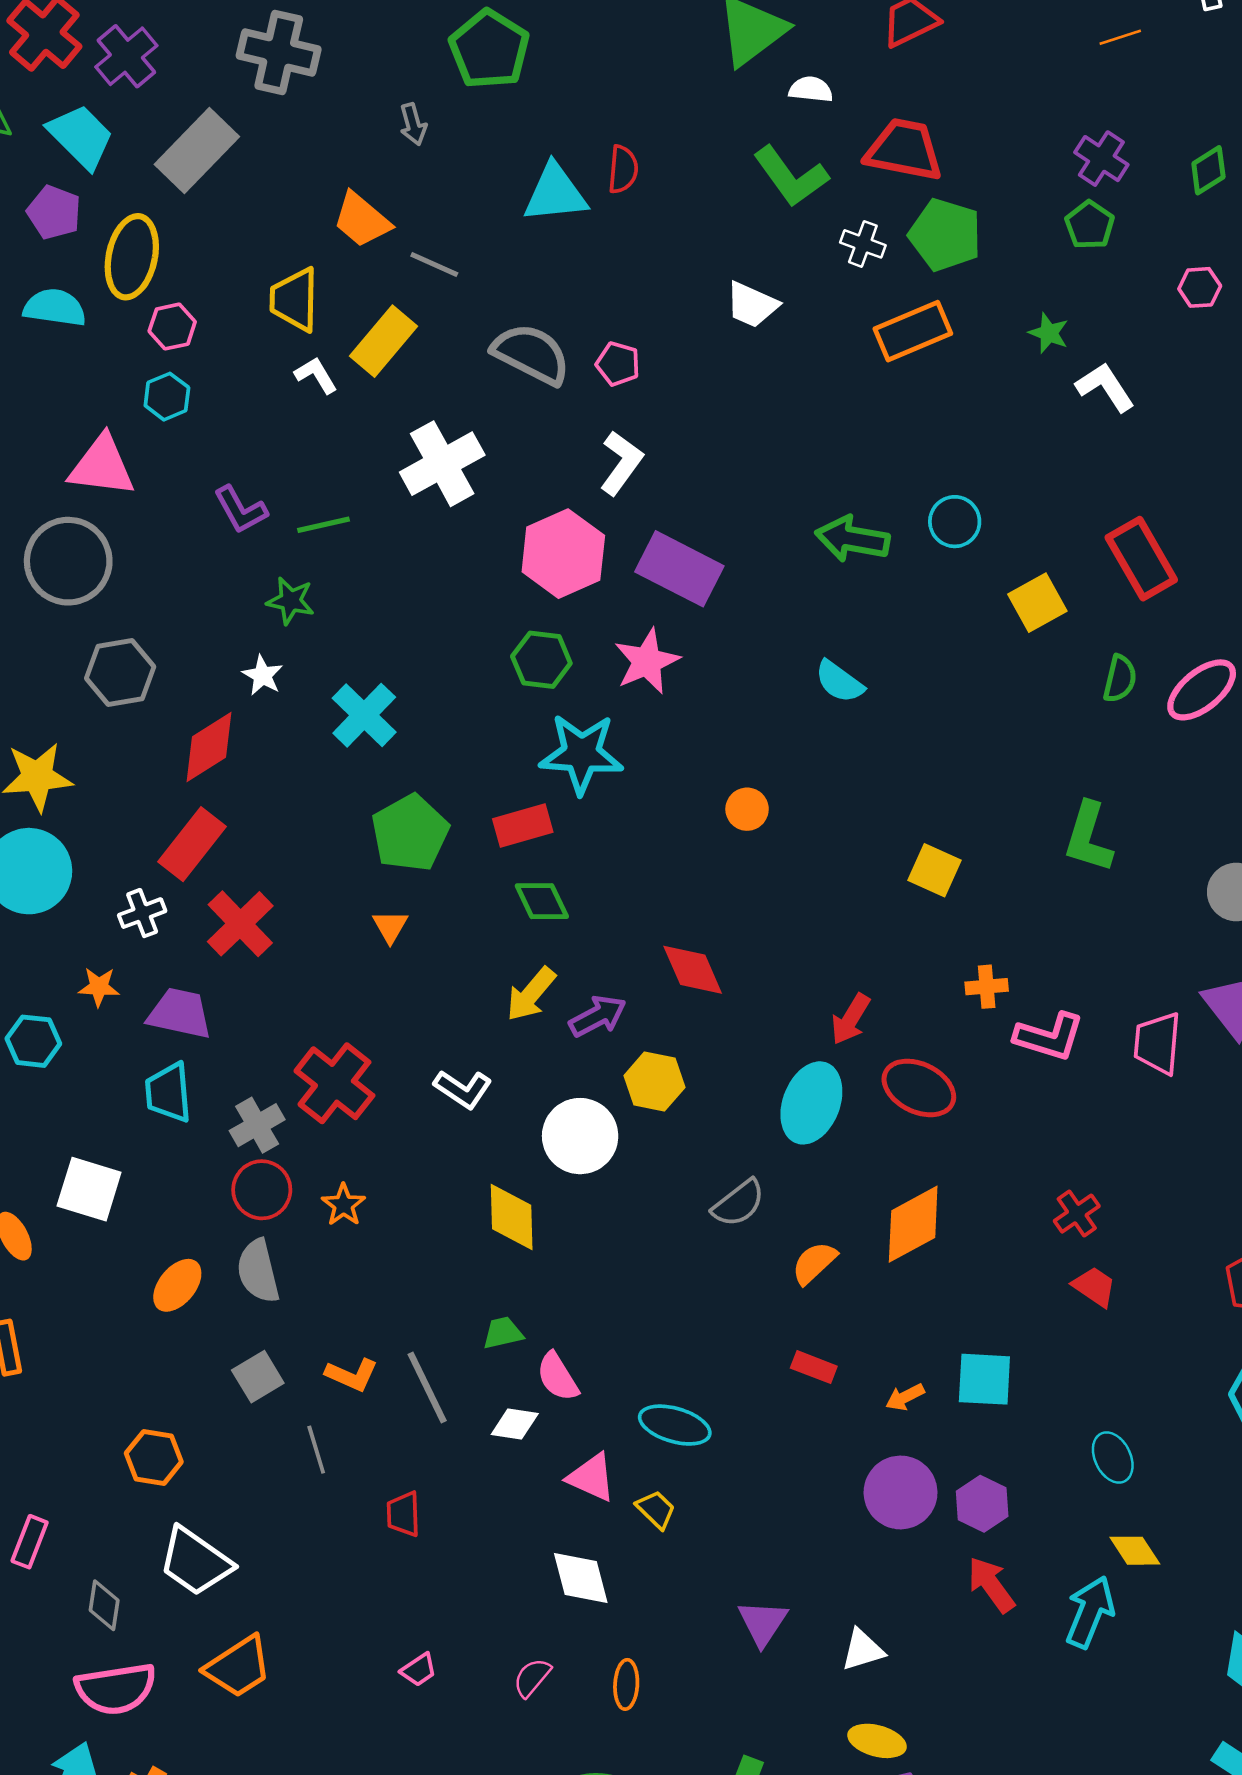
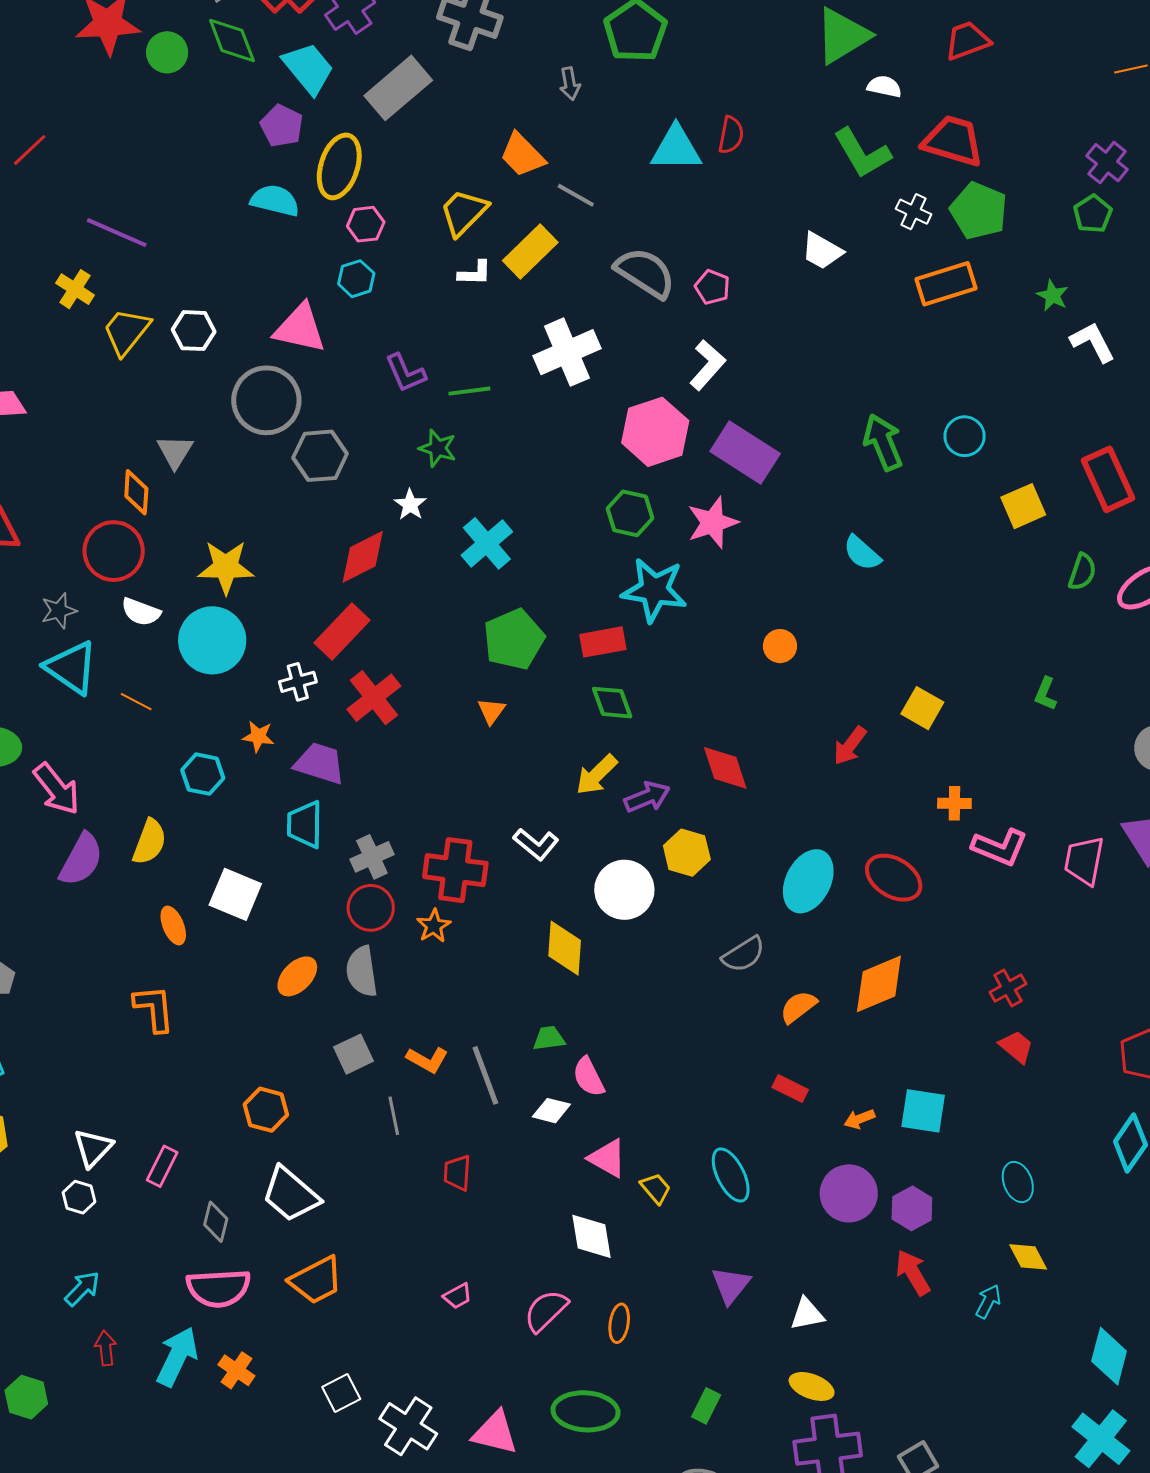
yellow trapezoid: (294, 300) -> (464, 212), turned 38
white L-shape: (316, 375) -> (475, 273), turned 117
green arrow: (852, 539) -> (883, 442), turned 52
gray hexagon: (120, 672) -> (320, 456), moved
green L-shape: (1088, 837) -> (1045, 694), size x0.6
red arrow: (851, 1019) -> (850, 746), moved
red cross: (334, 1083) -> (455, 870), moved, turned -36
cyan ellipse: (675, 1425) -> (731, 1175), moved, turned 42
cyan arrow: (1090, 1612) -> (988, 1301), size x0.6
pink semicircle: (532, 1677) -> (546, 1311), size x1.4

